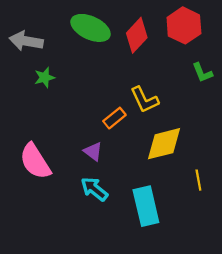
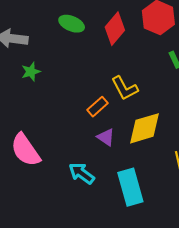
green ellipse: (91, 28) -> (72, 24), size x0.7
purple triangle: (93, 151) -> (106, 137), moved

